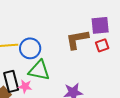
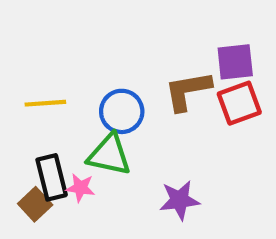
red square: (102, 45) -> (239, 103), size x1.5
blue circle: (30, 48) -> (122, 111), moved

